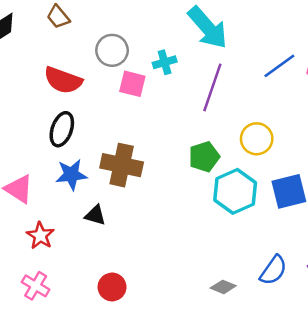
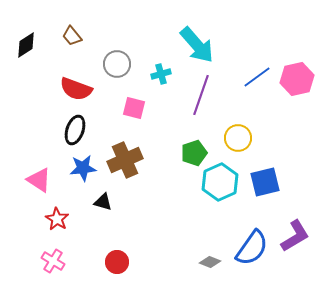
pink square: (132, 84) -> (134, 108), moved
brown cross: (122, 165) -> (125, 160), turned -36
blue semicircle: (273, 270) -> (252, 248), size x1.4

